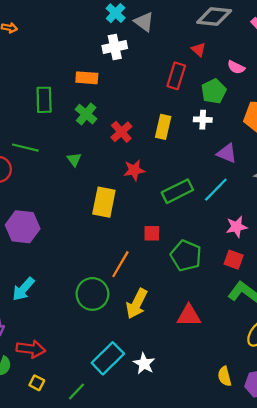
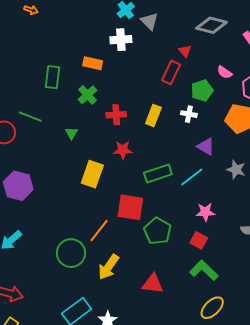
red triangle: (199, 50) -> (185, 51), moved
red cross: (121, 132) -> (116, 115), turned 30
red square: (152, 233) -> (130, 207), size x1.8

